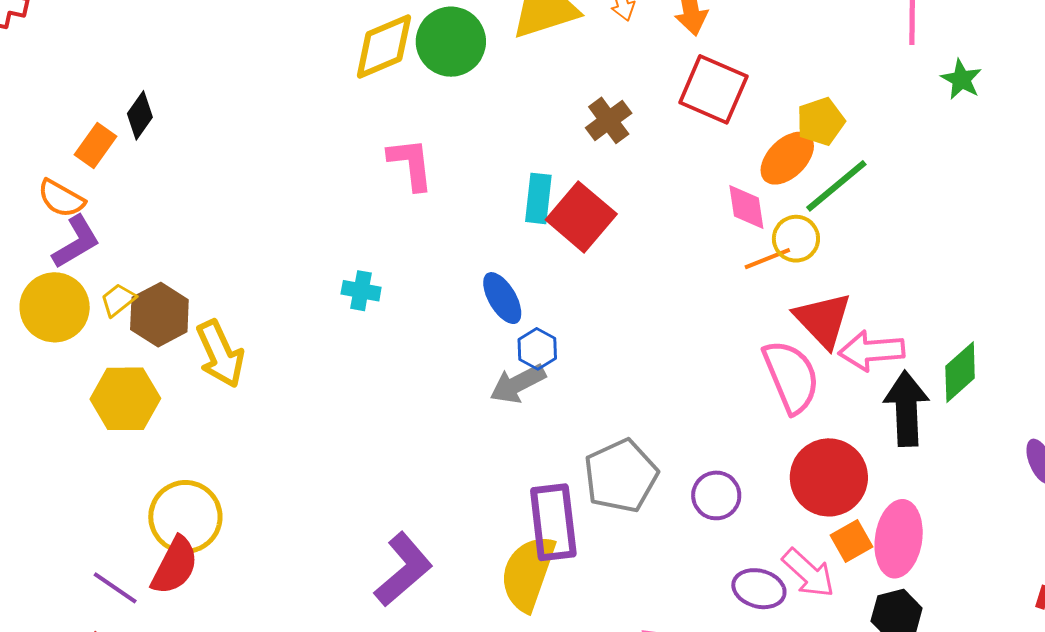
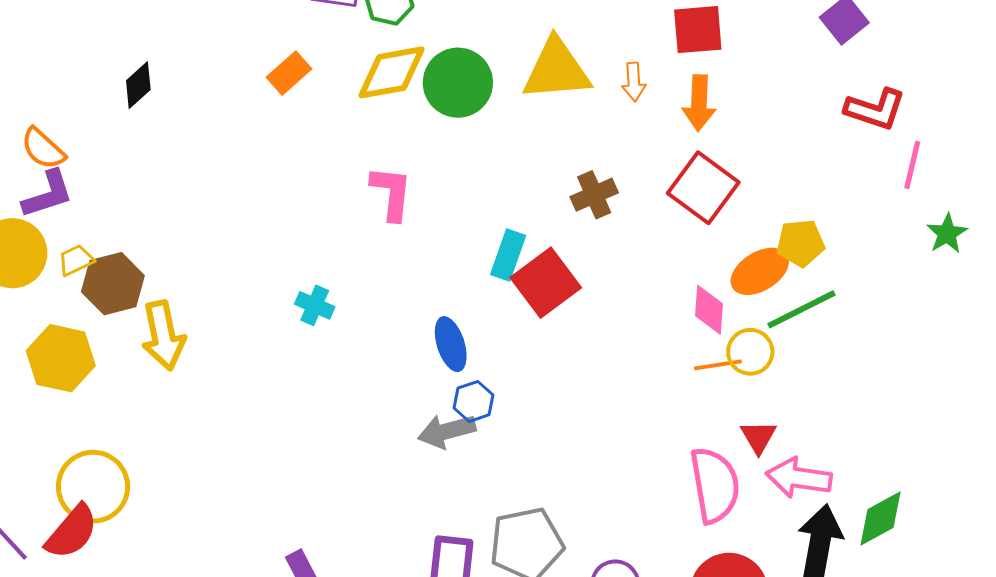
orange rectangle: (96, 146) -> (289, 73), moved
red triangle: (823, 320) -> (758, 437), size x0.6

